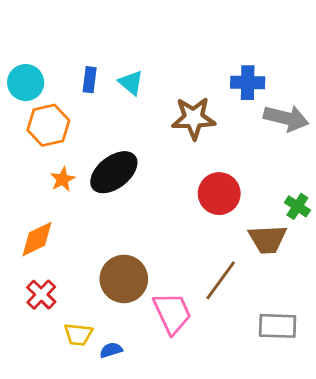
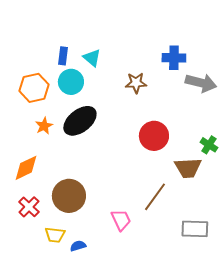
cyan circle: (26, 83) -> (71, 82), moved
brown star: (194, 118) -> (136, 83), size x0.7
brown circle: (124, 279) -> (69, 196), moved
pink trapezoid: (172, 313) -> (121, 220), size x0.7

